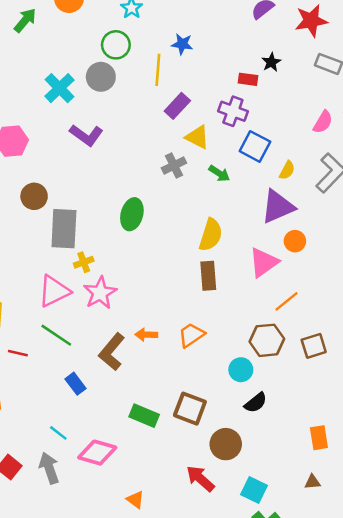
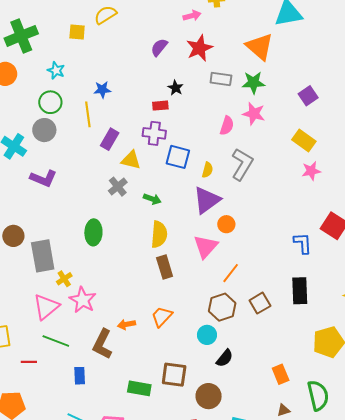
green arrow: (219, 173) -> (152, 199), moved
blue rectangle: (75, 384) -> (80, 376), turned 48

